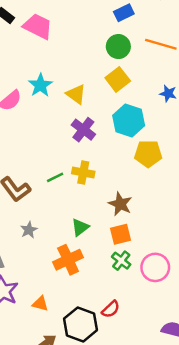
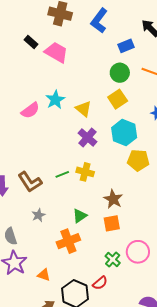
green cross: (121, 261) -> (113, 260), moved

